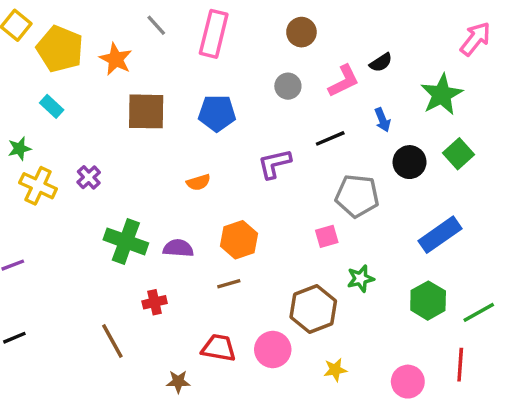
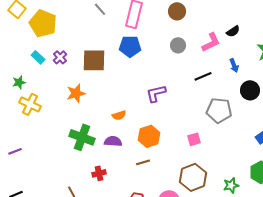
brown circle: (301, 32) -> (177, 11), moved
orange star: (116, 59) -> (76, 93), moved, turned 30
blue pentagon: (217, 113) -> (130, 46), moved
purple L-shape: (274, 164) -> (156, 93), moved
purple cross: (89, 177) -> (60, 57), moved
orange semicircle: (198, 182) -> (119, 115), moved
pink square: (327, 236) -> (194, 139), moved
green star: (361, 279) -> (231, 185), moved

